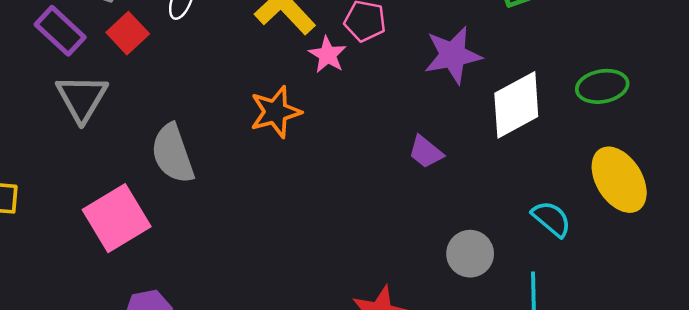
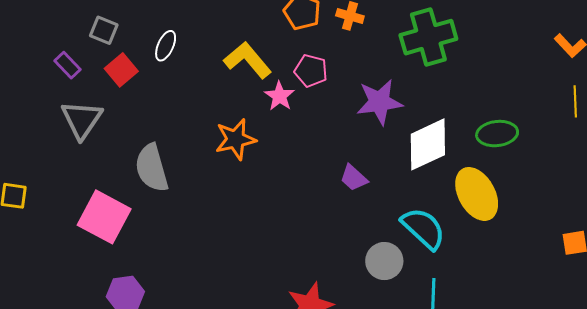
purple rectangle: (60, 31) -> (67, 65), size x0.7
yellow ellipse: (619, 180) -> (477, 194), moved
pink square: (117, 218) -> (104, 217), turned -34
cyan semicircle: (551, 219) -> (423, 228), moved, size x1.4

